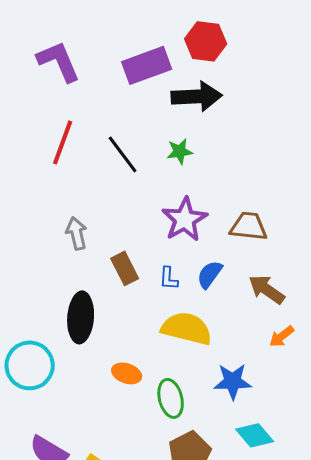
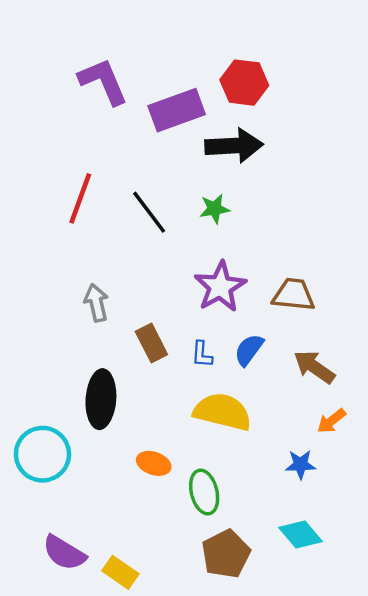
purple L-shape: (59, 61) -> (103, 81), moved
blue star: (233, 381) -> (300, 464), moved, size x0.7

